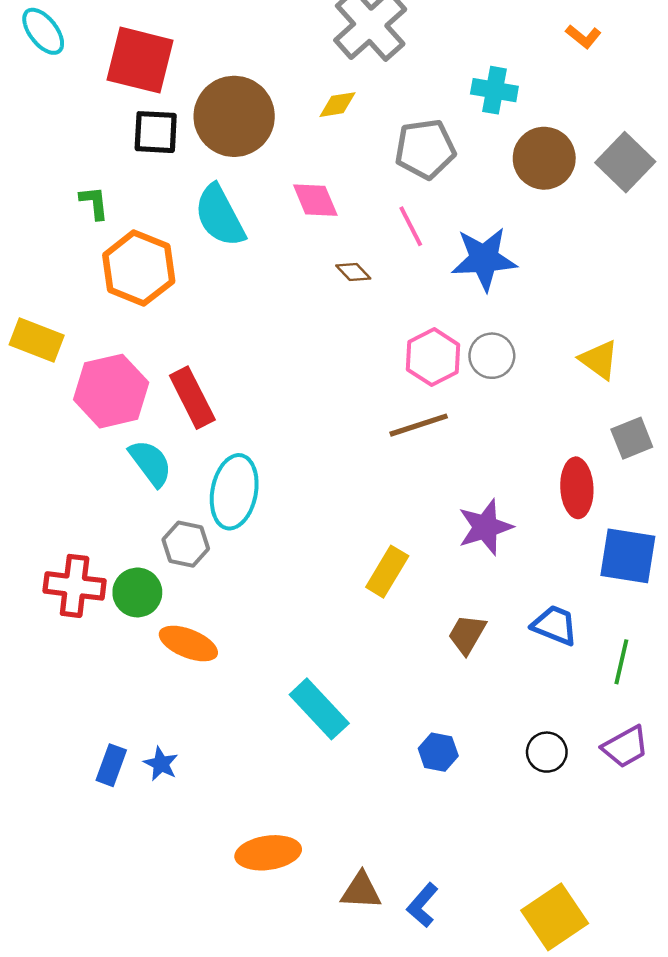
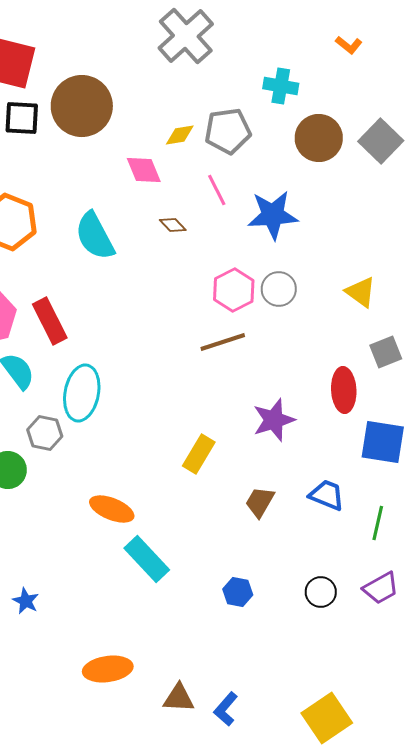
yellow diamond: (337, 105) -> (180, 135), moved
cyan semicircle: (220, 216) -> (95, 236), moved
orange ellipse: (188, 644) -> (112, 509), moved

